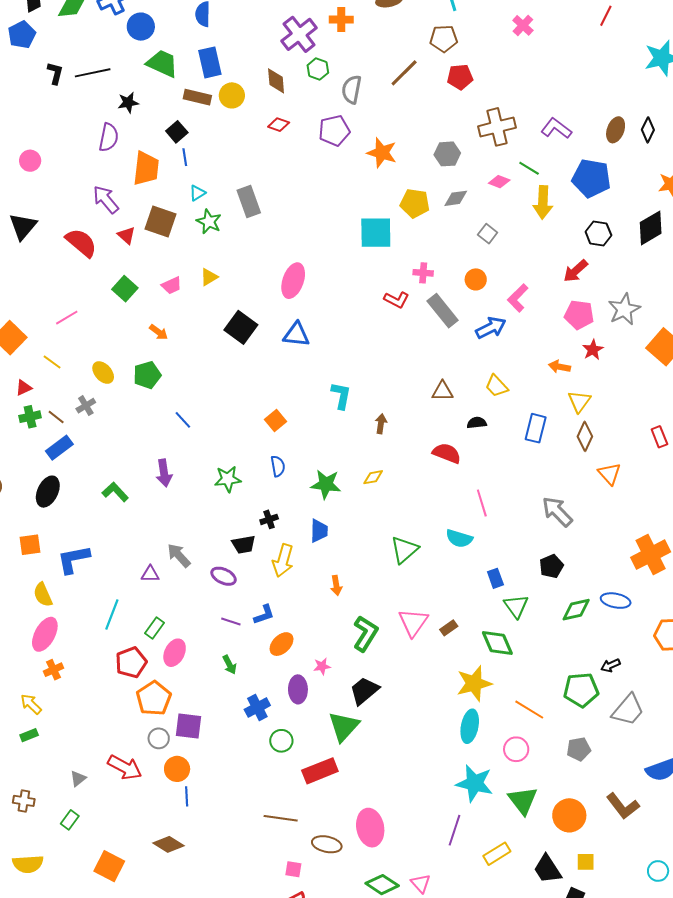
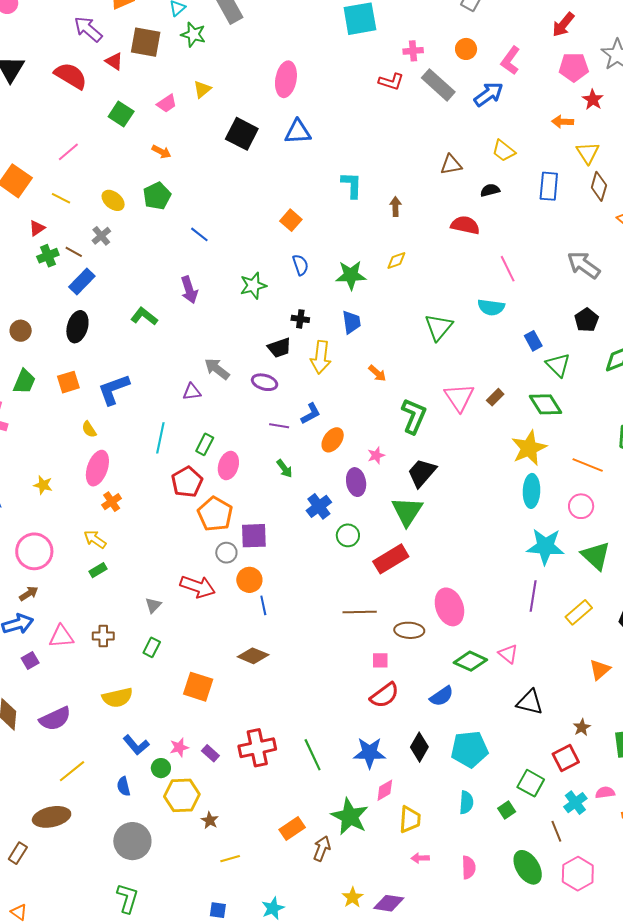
black cross: (269, 519) -> (300, 319), turned 36
orange arrow: (336, 585) -> (377, 373), turned -30
yellow semicircle: (43, 595) -> (89, 429), size x0.7

